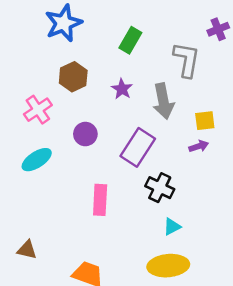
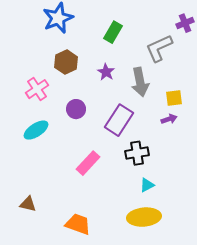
gray L-shape: (187, 60) -> (159, 48), turned -124
black cross: (160, 188) -> (137, 153), turned -35
pink rectangle: (100, 200) -> (88, 163), turned 40

